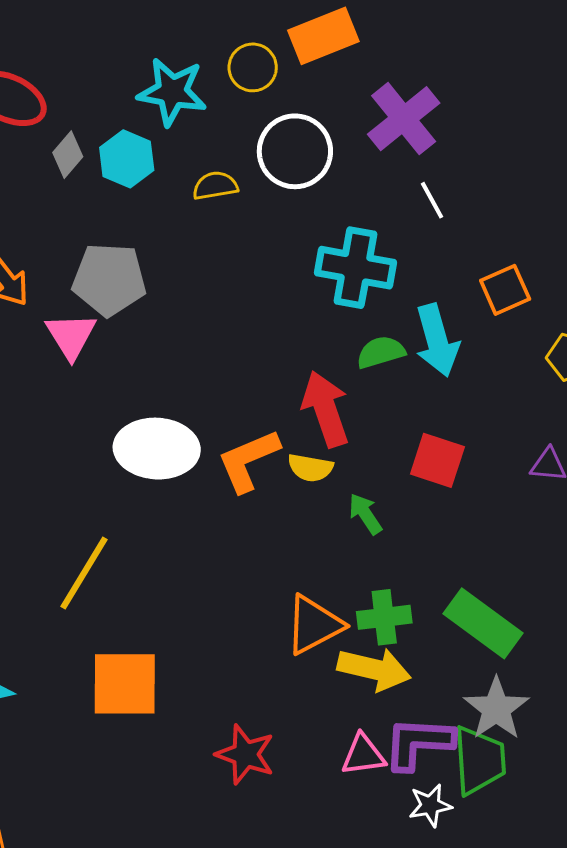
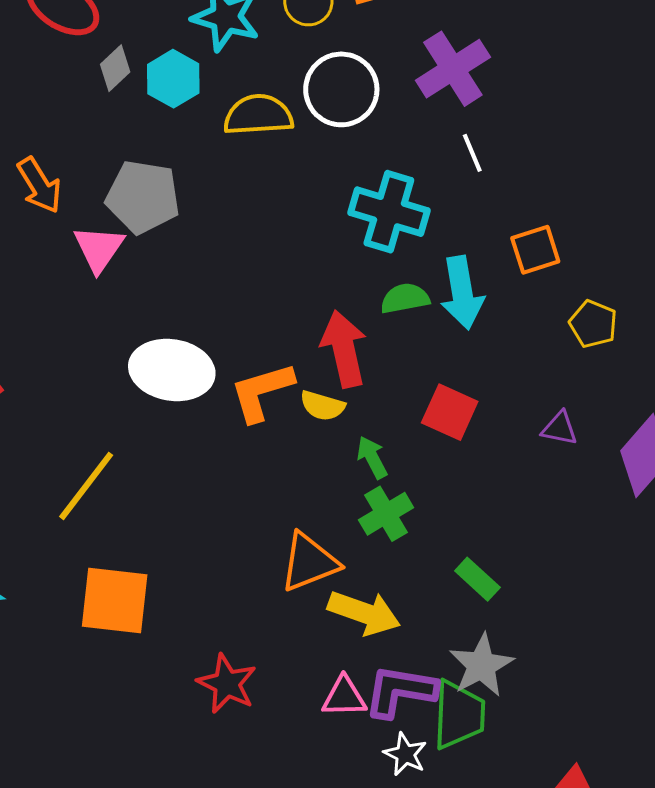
yellow semicircle: (215, 186) -> (258, 115), size x1.5
green cross: (384, 617) -> (386, 514), moved, turned -30
green rectangle: (483, 623) -> (477, 579), size x0.6
white star: (430, 805) -> (405, 754), turned 30

